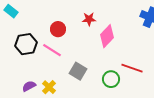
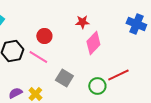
red star: (89, 19) -> (82, 22), moved
red line: (132, 68) -> (118, 75), turned -45

